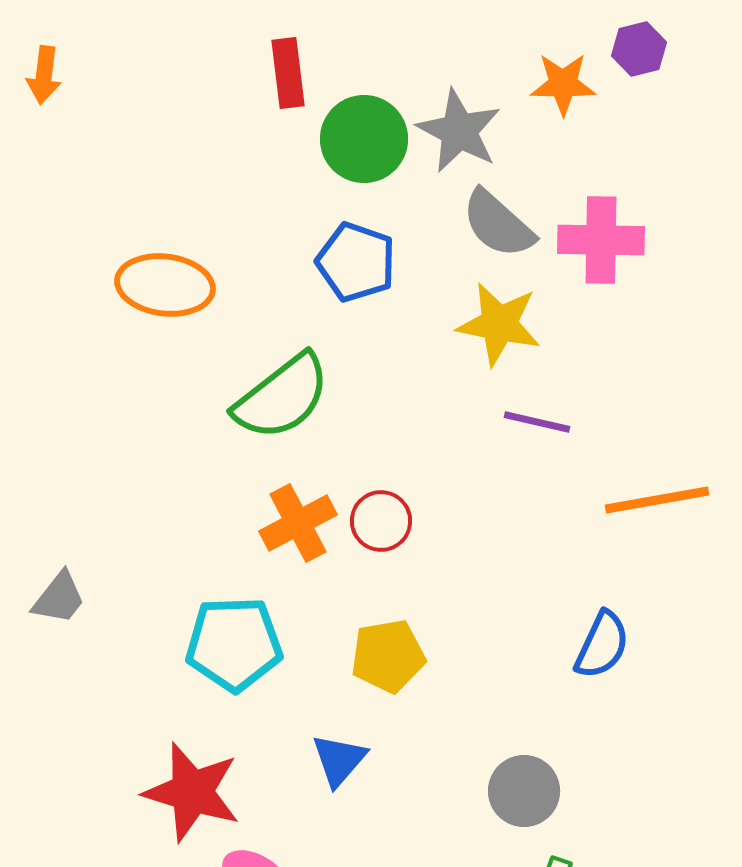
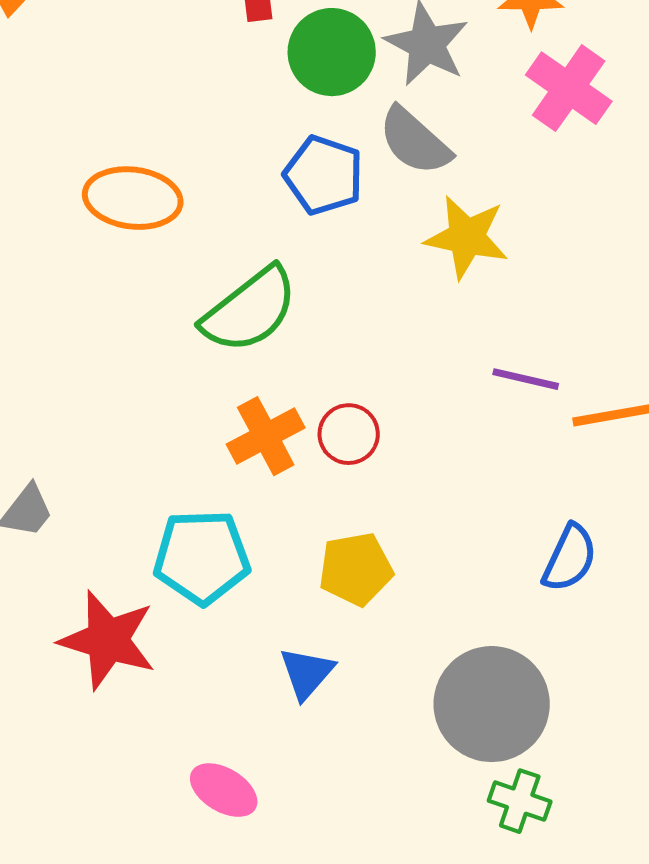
gray semicircle: (498, 224) -> (415, 141), moved
pink cross: (601, 240) -> (569, 88), moved, turned 34
purple line: (537, 422) -> (526, 379), moved
gray circle: (524, 791) -> (492, 704), size x1.6
red star: (192, 792) -> (108, 640), moved

